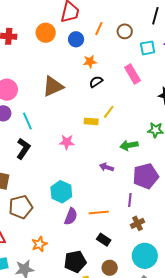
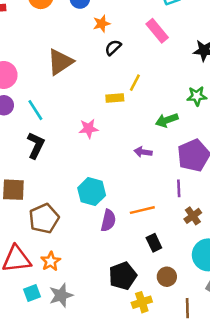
black rectangle: (104, 240) -> (154, 243), turned 40
orange star: (39, 244) -> (51, 261), moved

